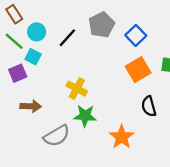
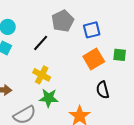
blue square: (136, 35) -> (92, 30), turned 30
black line: (67, 38) -> (41, 43), moved

